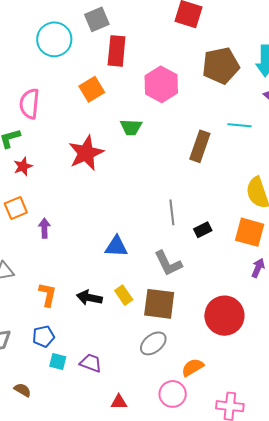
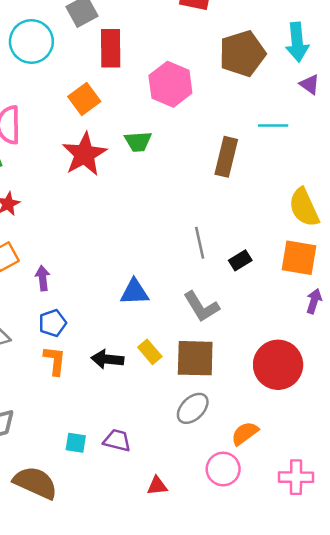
red star: (86, 153) -> (84, 154), moved
blue pentagon: (43, 336) -> (53, 323), moved
brown semicircle: (22, 390) -> (35, 483), size x2.0

